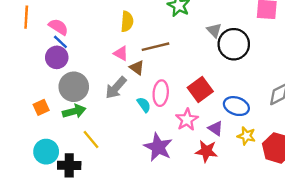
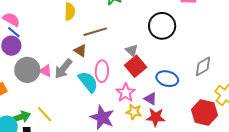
gray triangle: (214, 30) -> (132, 51), moved
pink triangle: (121, 53) -> (45, 71), moved
cyan semicircle: (144, 105) -> (88, 82), size x1.6
green arrow: (74, 111) -> (21, 117), moved
yellow star: (246, 136) -> (134, 112), moved
red star: (206, 151) -> (156, 117), moved

